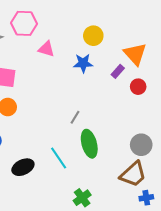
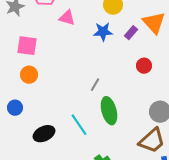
purple rectangle: (118, 71) -> (131, 33), moved
red circle: (138, 87) -> (144, 66), moved

